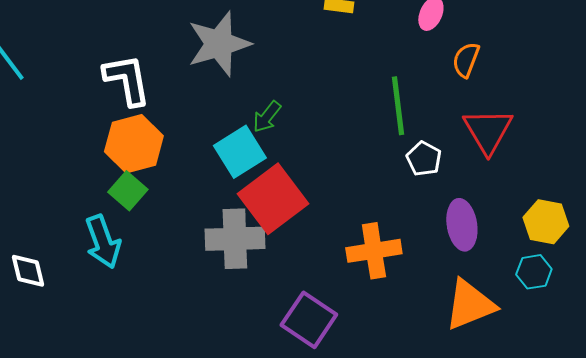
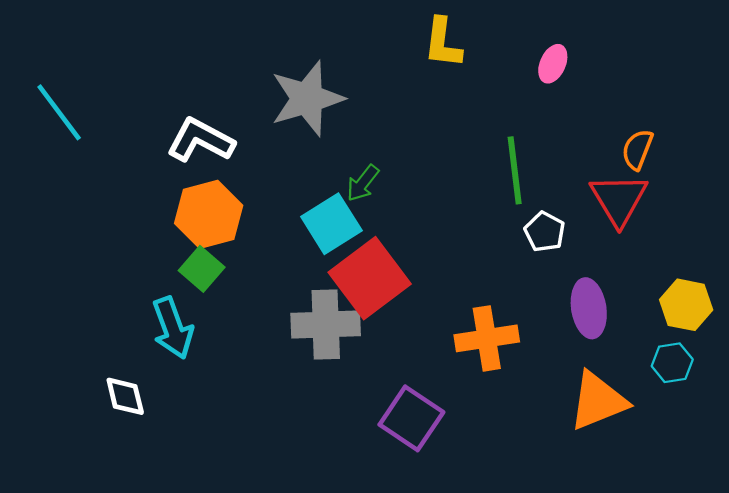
orange semicircle: (466, 60) -> (637, 150), moved
white L-shape: (127, 80) -> (200, 140), turned -52
white diamond: (28, 271) -> (125, 396), moved

